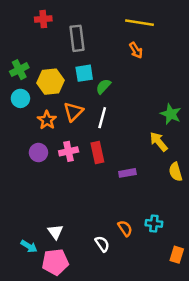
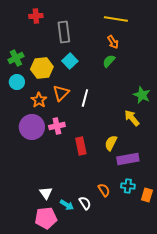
cyan square: (84, 73) -> (70, 61), turned -35
green semicircle: (103, 86) -> (109, 61), moved
purple circle: (38, 153) -> (32, 127), size x1.6
red rectangle: (97, 153) -> (81, 146), moved
yellow semicircle: (176, 172) -> (111, 143), moved, turned 42
purple rectangle: (127, 173) -> (128, 159), moved, size x1.5
cyan arrow: (29, 246) -> (67, 205), moved
orange rectangle: (177, 255) -> (147, 195), moved

